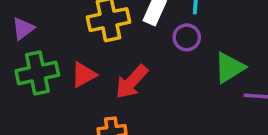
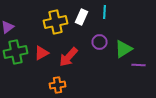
purple circle: (187, 37) -> (100, 42), moved

